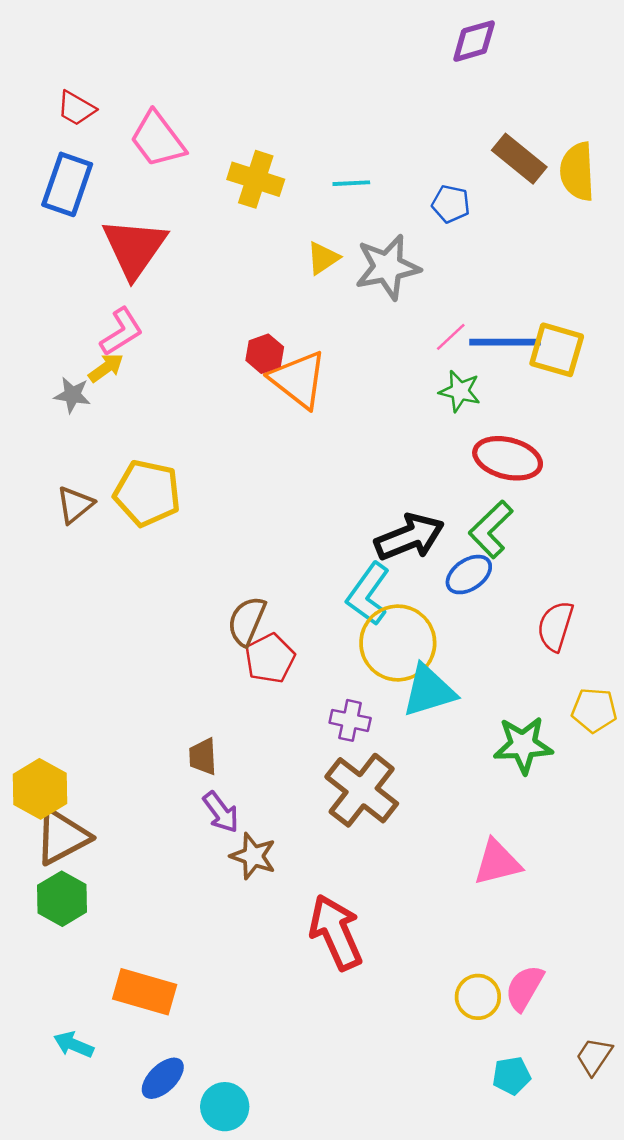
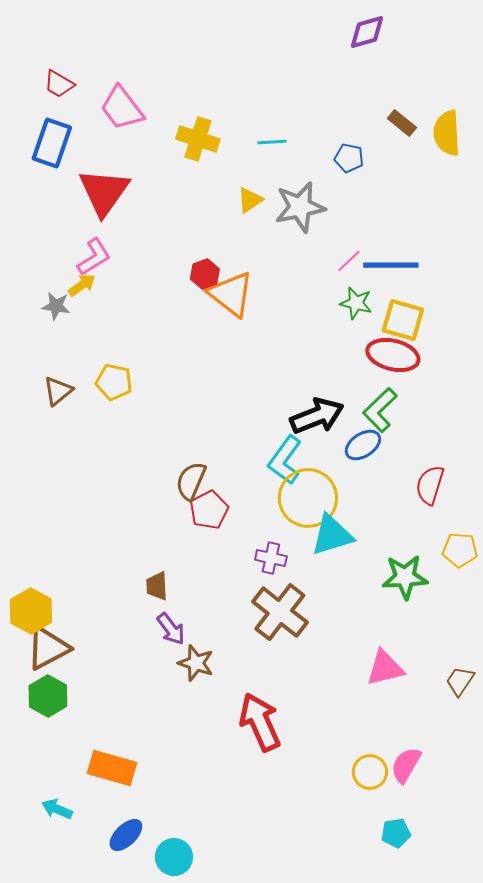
brown rectangle: (519, 159) -> (402, 123), size x0.7
yellow square: (557, 350) -> (403, 320), moved
yellow pentagon: (147, 493) -> (114, 382), size x0.7
brown trapezoid: (594, 1056) -> (460, 681), moved

